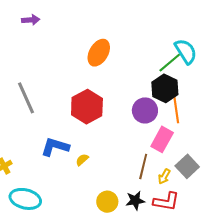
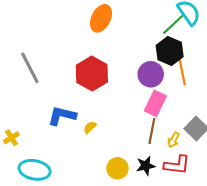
pink rectangle: (162, 139) -> (155, 103), moved

